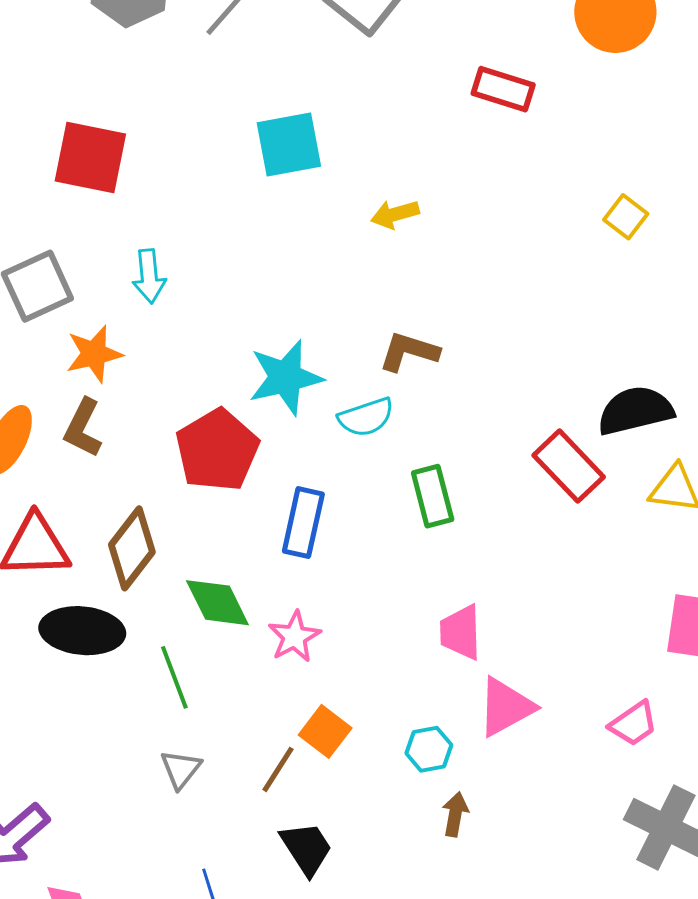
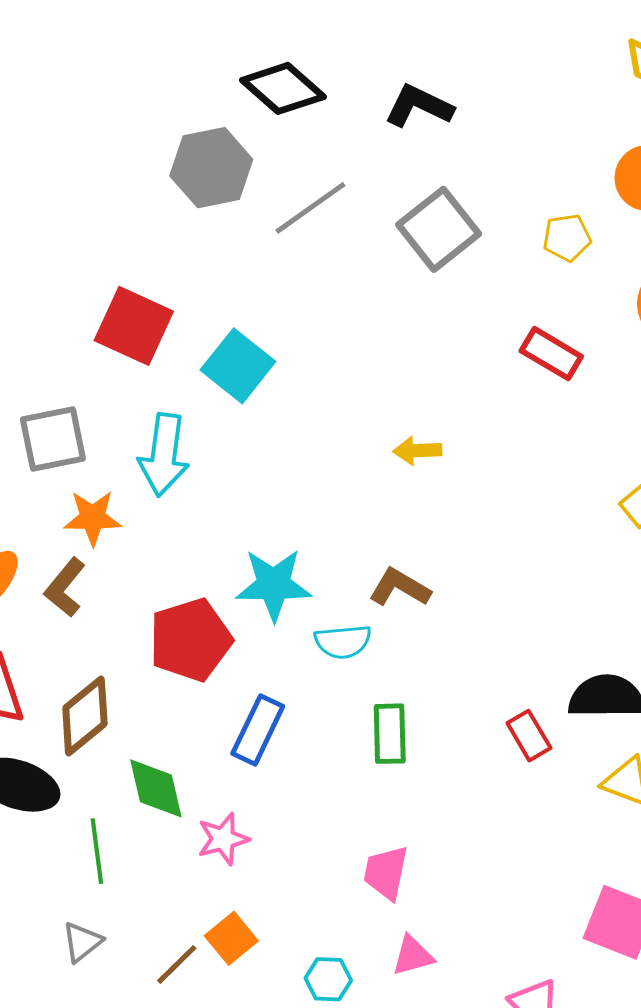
cyan square: (289, 144) -> (238, 366), moved, turned 36
cyan arrow: (149, 276) -> (164, 455), size x1.5
red rectangle: (569, 466) -> (529, 736), size x0.7
pink triangle: (506, 707) -> (413, 956), size x0.7

